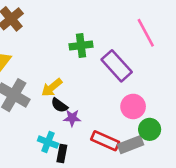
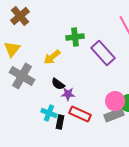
yellow arrow: (52, 87) -> (52, 57), moved
pink circle: (133, 106) -> (115, 101), moved
red rectangle: (105, 141) -> (80, 114), moved

